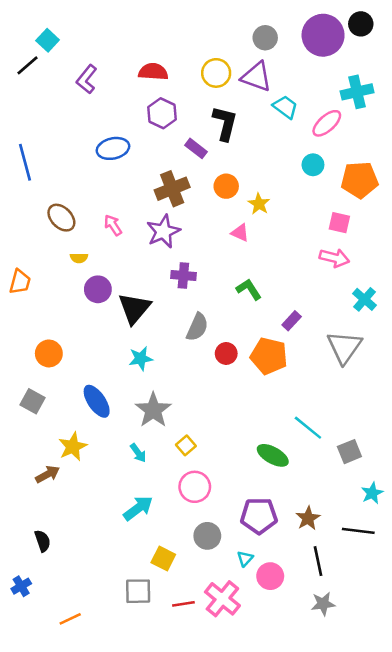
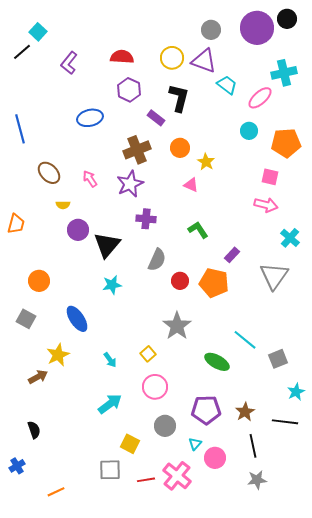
gray star: (153, 410) -> (177, 326), moved

